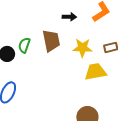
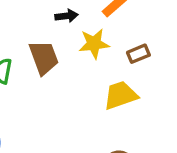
yellow star: (82, 48) -> (94, 44), moved

